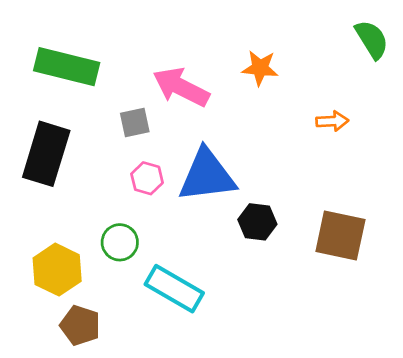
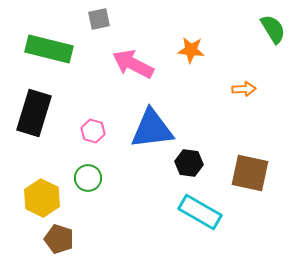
gray square: (135, 122) -> (99, 19), moved
pink hexagon: (147, 178) -> (93, 131), moved
cyan rectangle: (174, 289) -> (200, 212), moved

